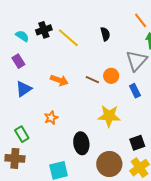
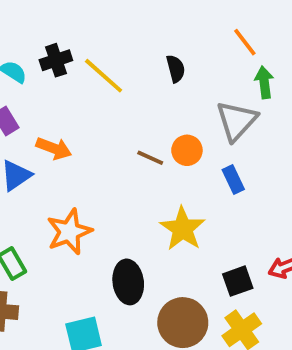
orange arrow: (59, 80) -> (54, 148), moved
yellow star: (109, 116) -> (183, 229), turned 30
orange star: (51, 118) -> (69, 232), size x1.6

